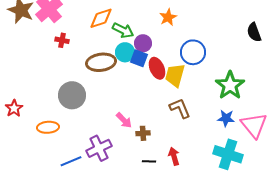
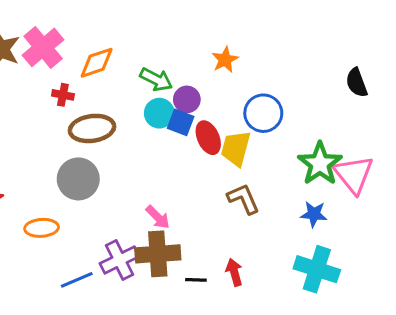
orange diamond: (101, 18) -> (97, 63), moved
brown ellipse: (101, 62) -> (92, 128), moved
pink triangle: (254, 125) -> (354, 174), moved
brown cross: (143, 133) -> (158, 254), moved, size x2.0

